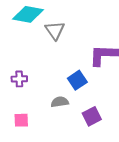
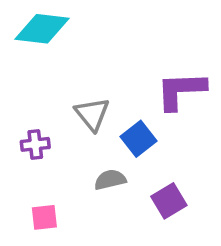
gray triangle: (55, 30) -> (92, 114), moved

